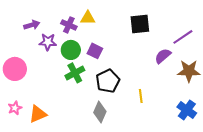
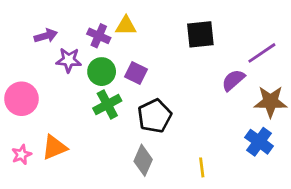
yellow line: (141, 96) -> (202, 167), moved
blue cross: (187, 110) -> (259, 142), moved
orange triangle: (38, 114) -> (54, 147), moved

